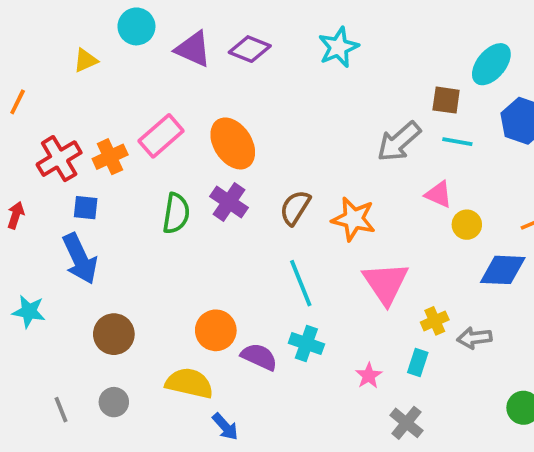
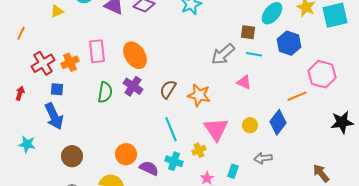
pink rectangle: (161, 136) -> (97, 51), turned -55
yellow circle: (467, 225) -> (250, 125), moved
blue diamond: (503, 270) -> (278, 122), turned -55
yellow cross: (435, 321) -> (199, 150), moved

